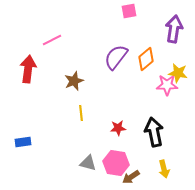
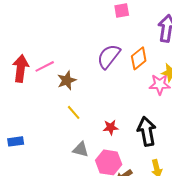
pink line: (52, 40) -> (45, 66), moved
yellow line: (81, 113) -> (74, 112), turned -35
gray triangle: (88, 163) -> (81, 149), moved

